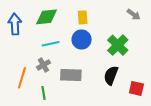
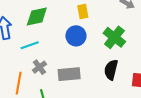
yellow rectangle: (83, 17) -> (83, 11), moved
cyan line: (51, 44) -> (30, 45), moved

